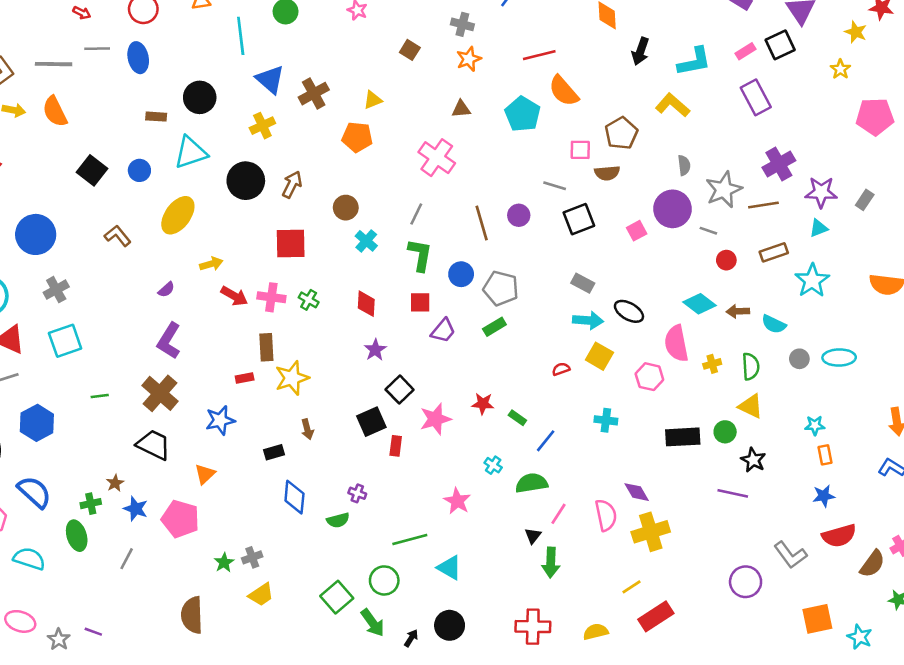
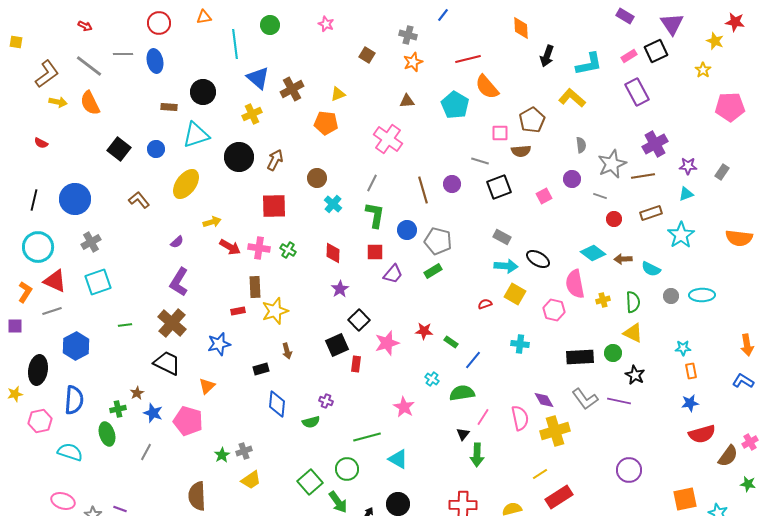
red arrow: (82, 13) -> (85, 26), moved
gray line: (54, 64) -> (89, 66), turned 36
purple star: (821, 192) -> (688, 166), size x0.7
purple circle: (673, 209) -> (572, 179), size x0.6
blue semicircle: (34, 492) -> (74, 400), turned 52
gray L-shape: (790, 555) -> (585, 399), moved

